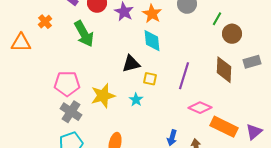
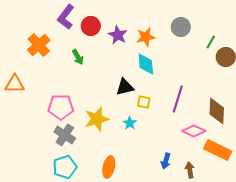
orange star: (152, 14) -> (146, 37), turned 30
orange cross: (45, 22) -> (39, 45), size x1.6
green arrow: (84, 34) -> (78, 57), size x0.6
orange triangle: (21, 43) -> (15, 84), moved
brown diamond: (224, 70) -> (217, 111), moved

